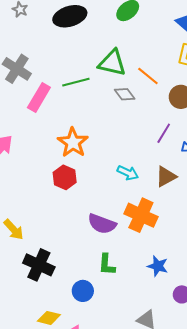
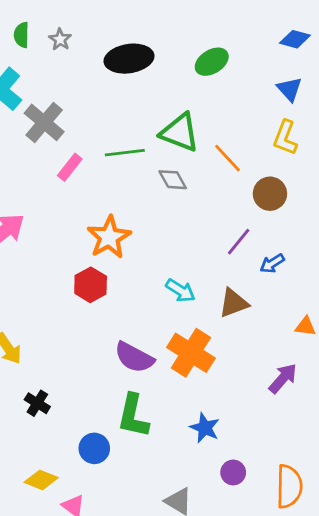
gray diamond: (125, 94) -> (173, 180), moved
pink rectangle: (39, 98) -> (70, 167), size x0.7
black cross: (39, 265) -> (37, 403), size x0.6
green L-shape: (107, 265) -> (133, 416), size x1.4

